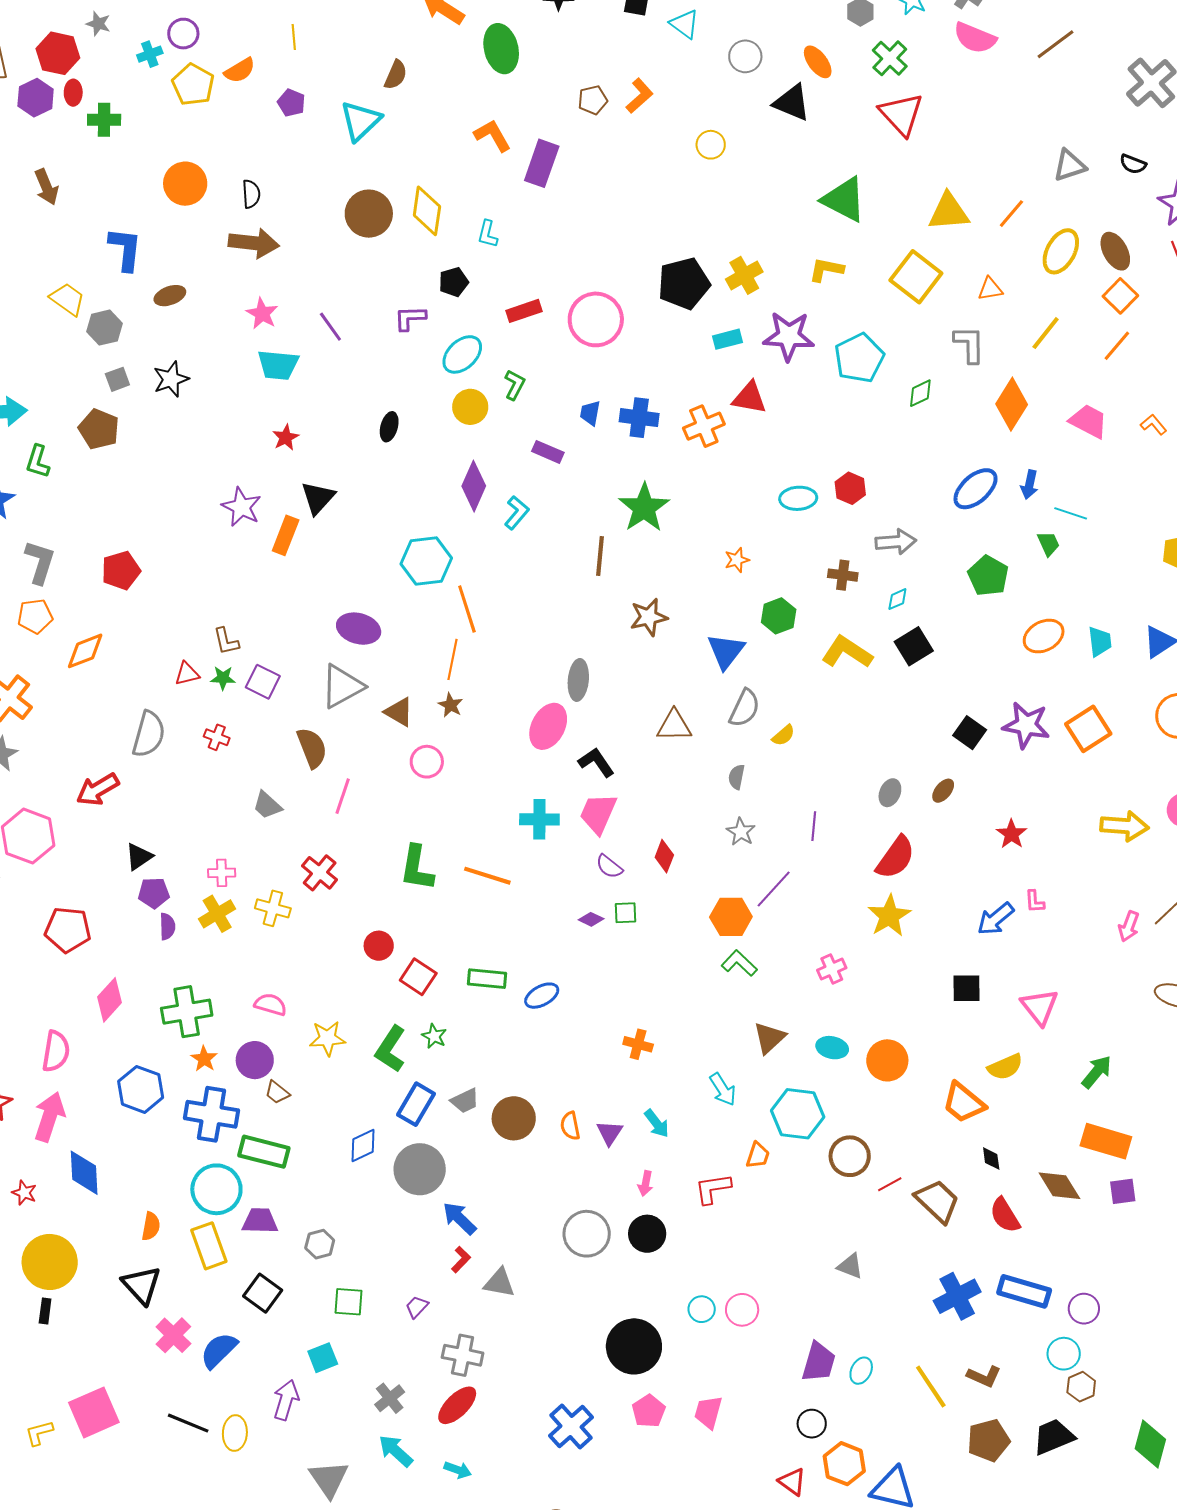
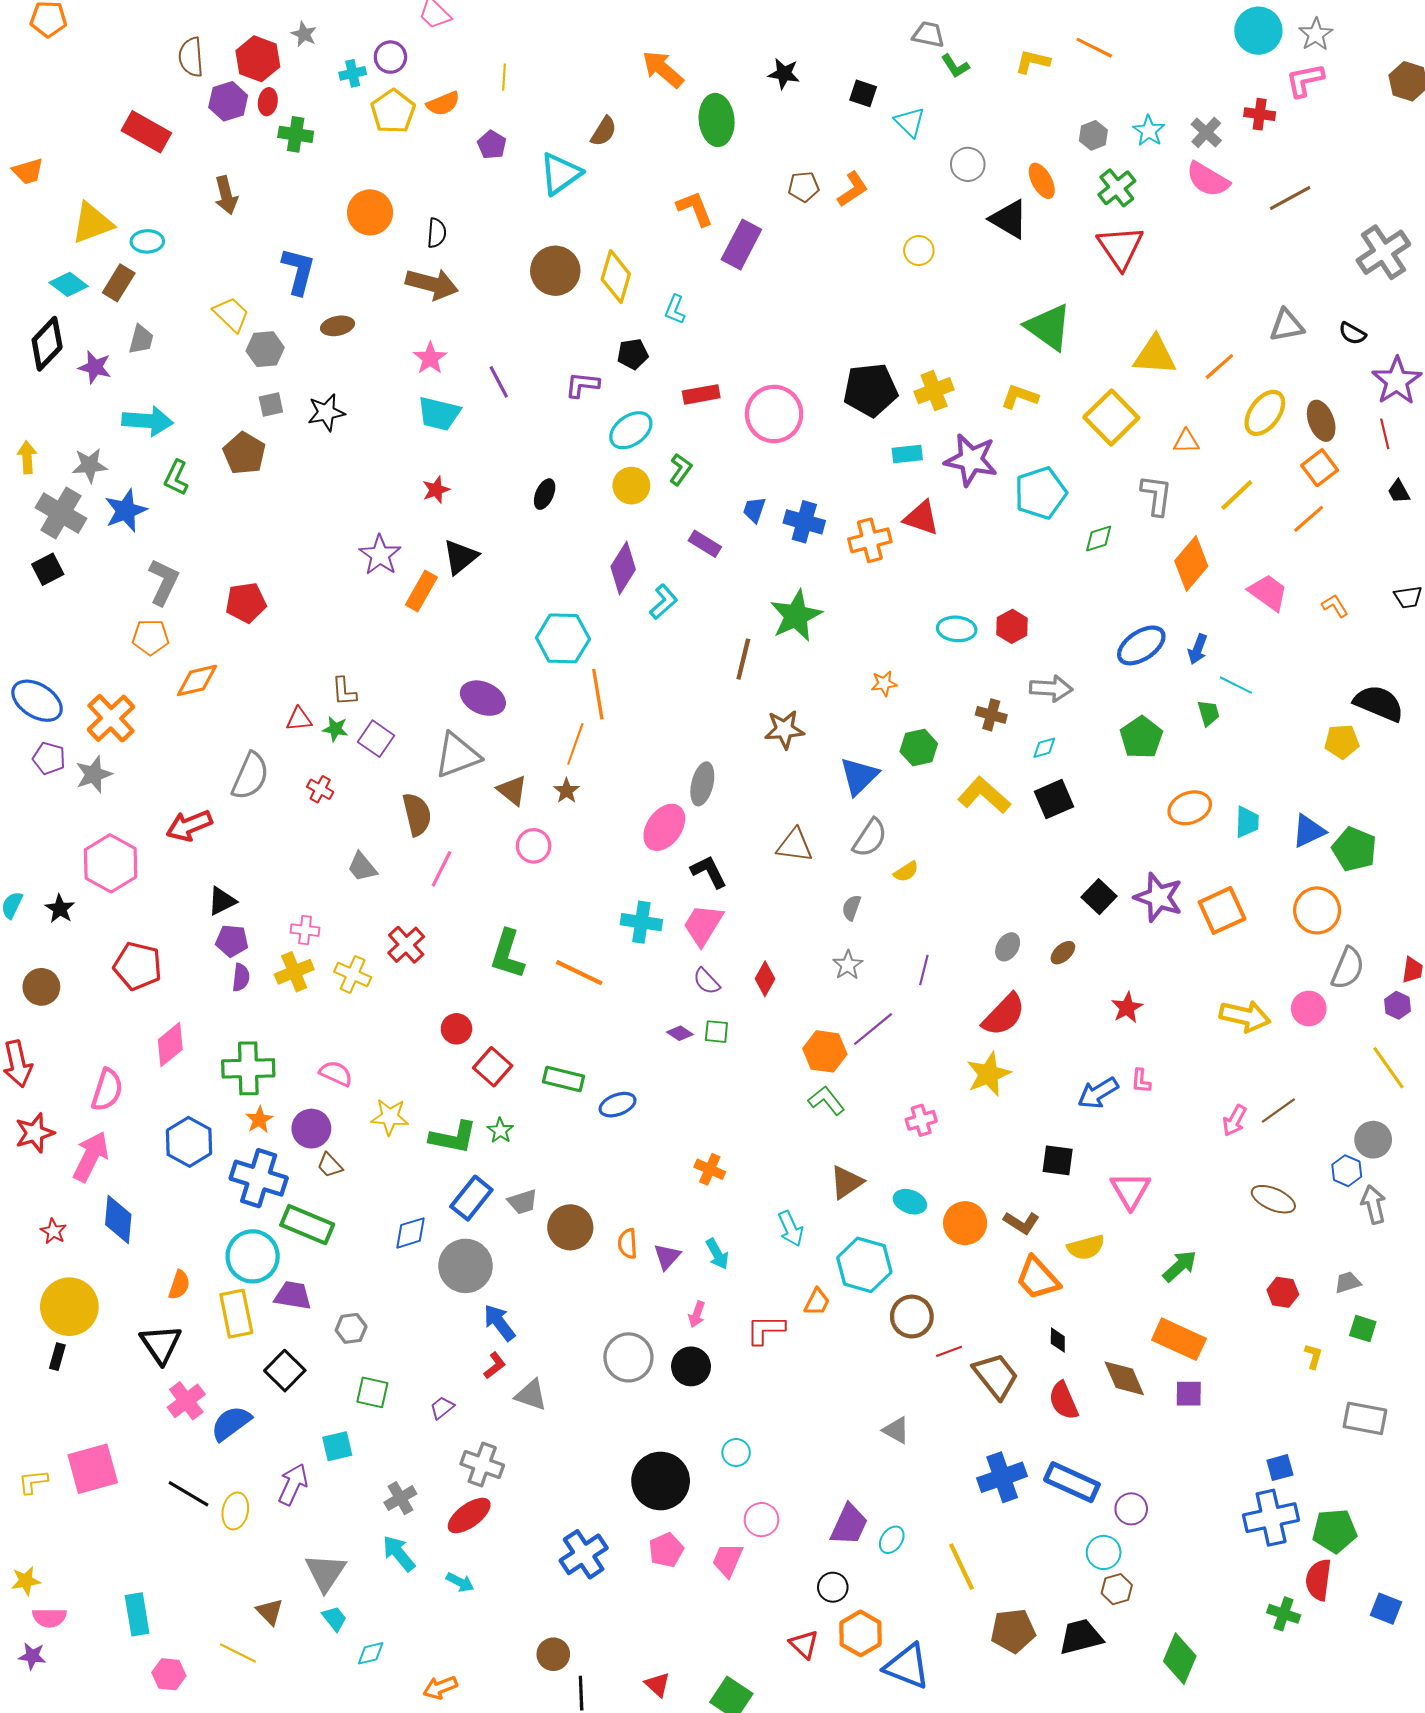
green L-shape: (390, 1049) -> (453, 1137), turned -120
pink circle: (742, 1310) -> (761, 1520), moved
brown L-shape: (984, 1376) -> (1021, 1223), moved

